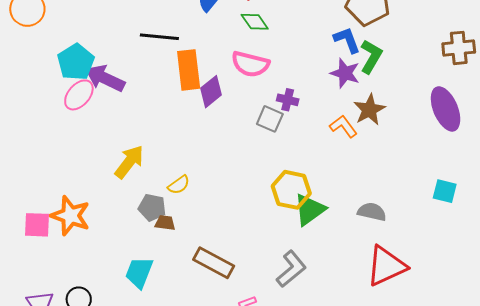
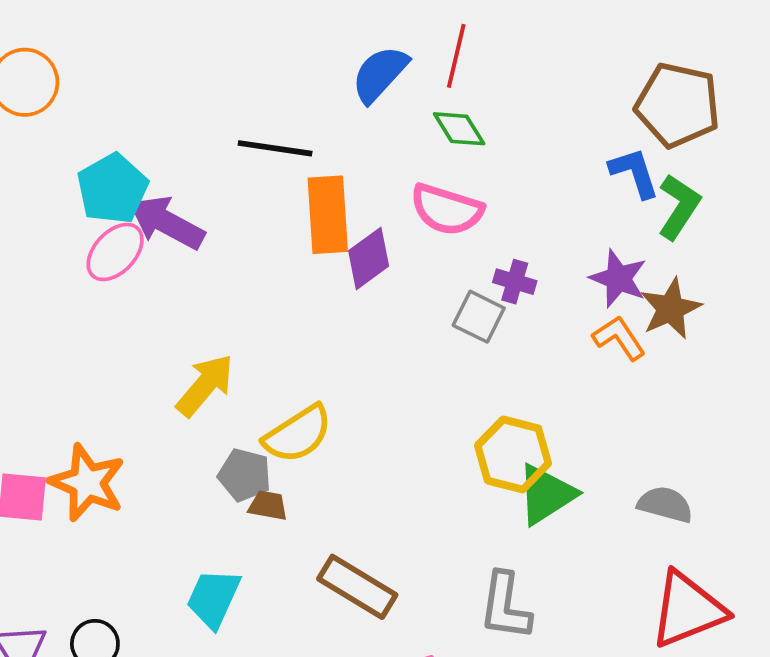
purple star: (345, 73) -> (618, 278), moved
yellow semicircle: (179, 185) -> (298, 434), size x1.6
gray L-shape: (291, 269) -> (505, 606), turned 135

